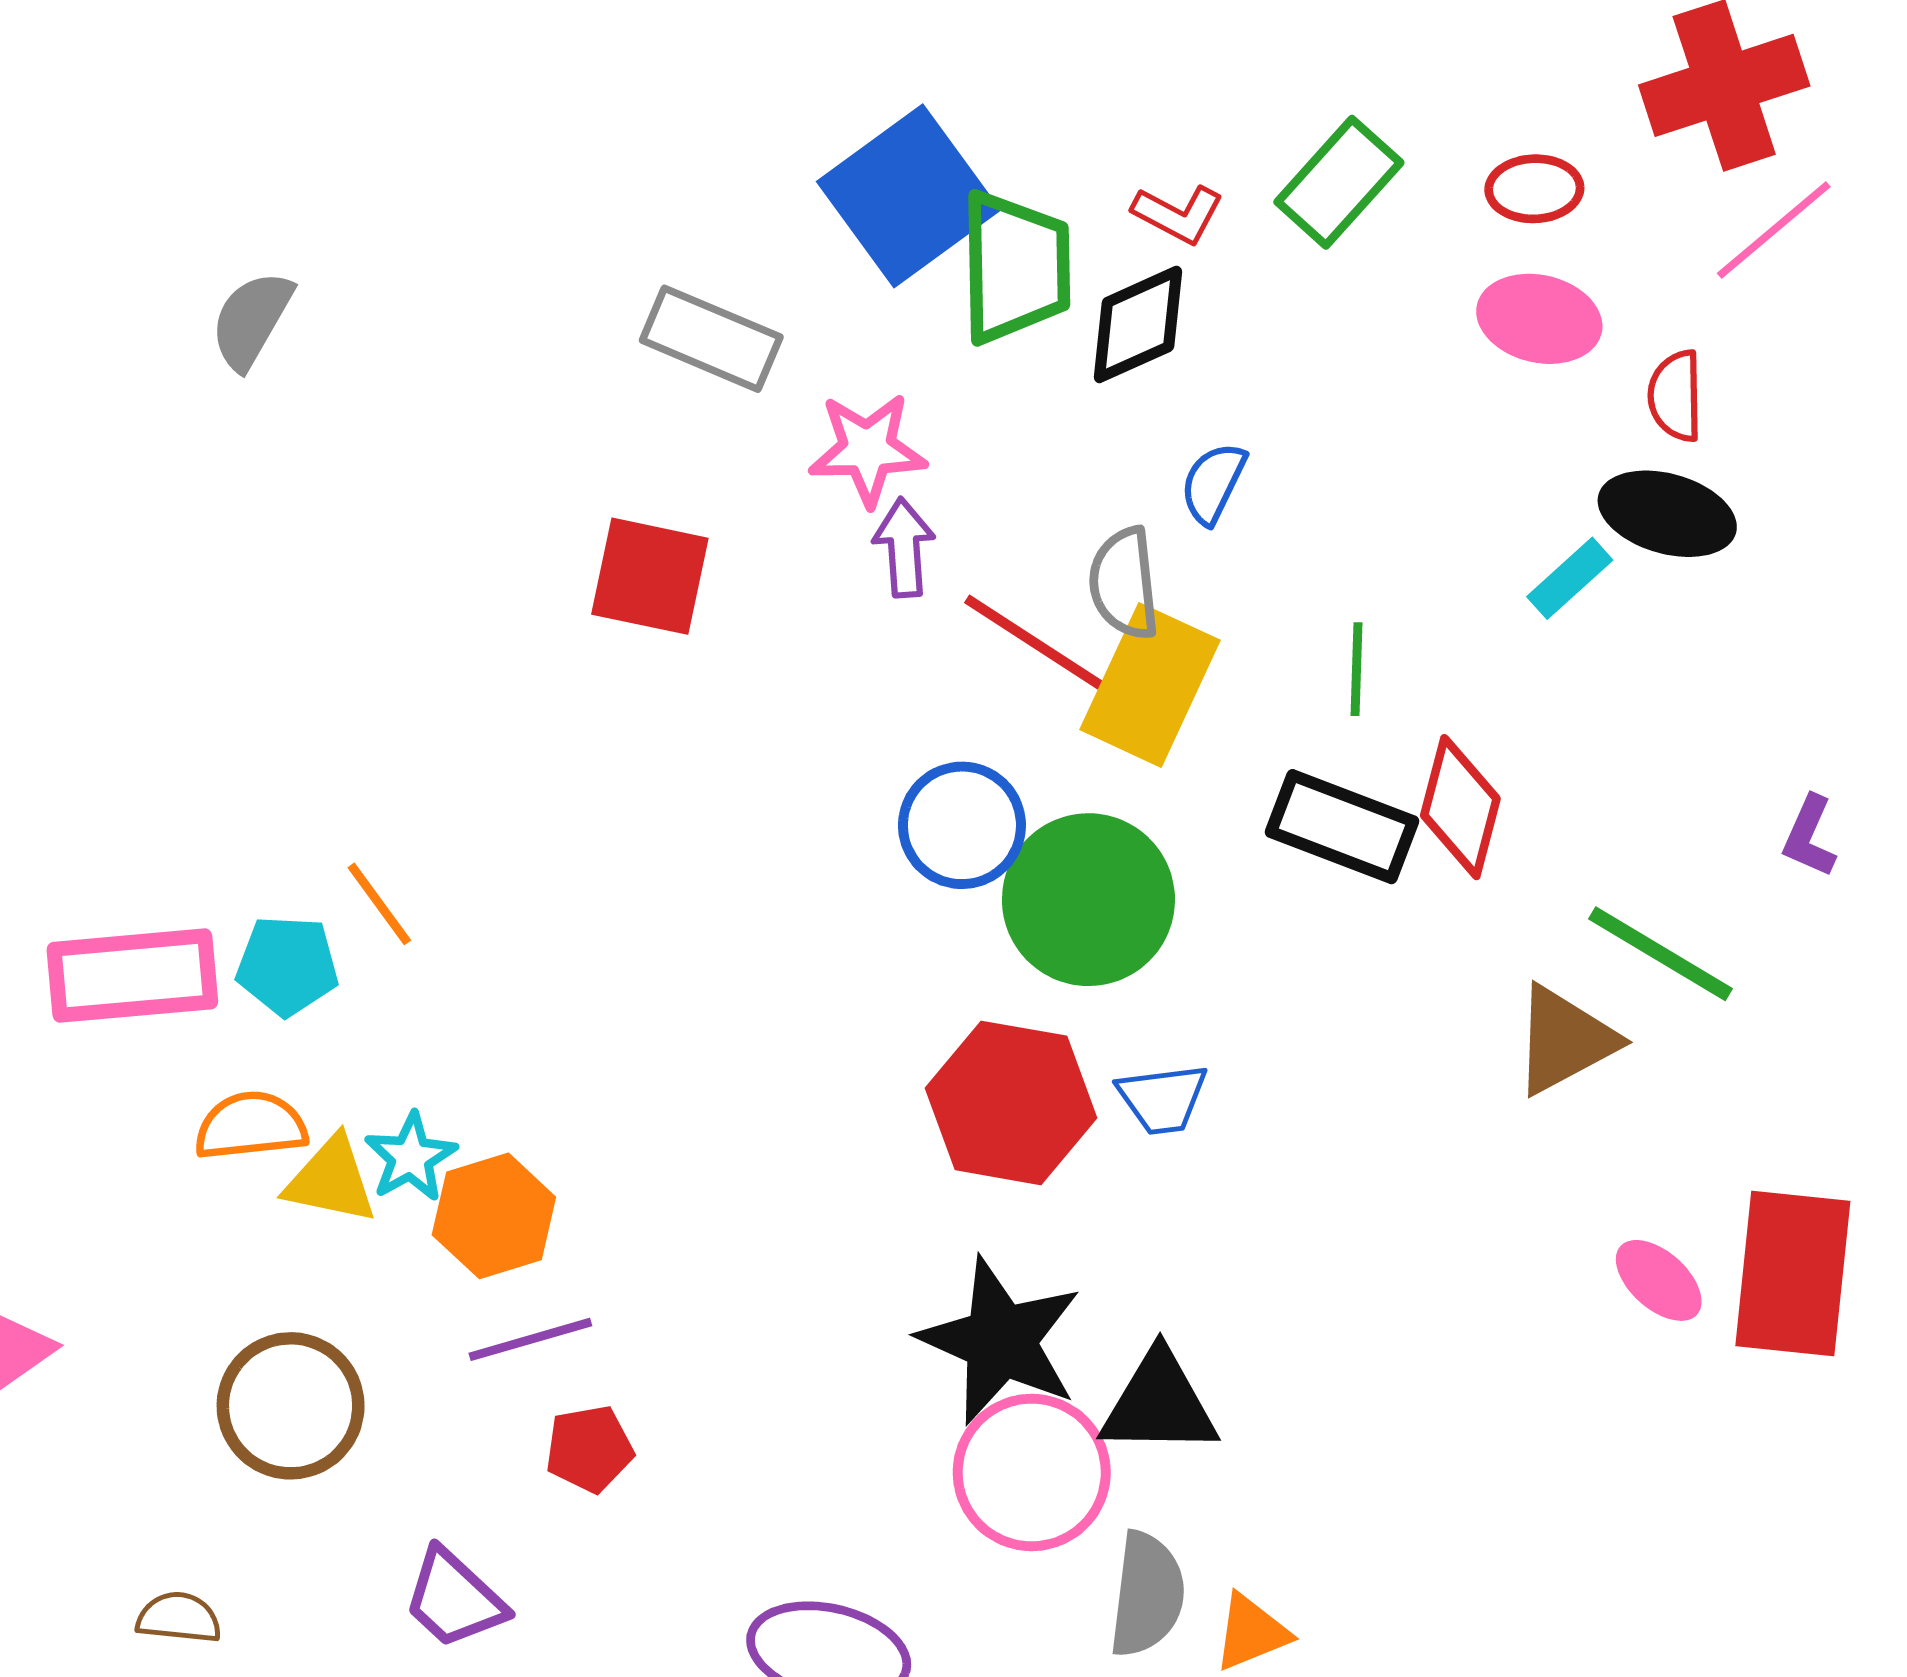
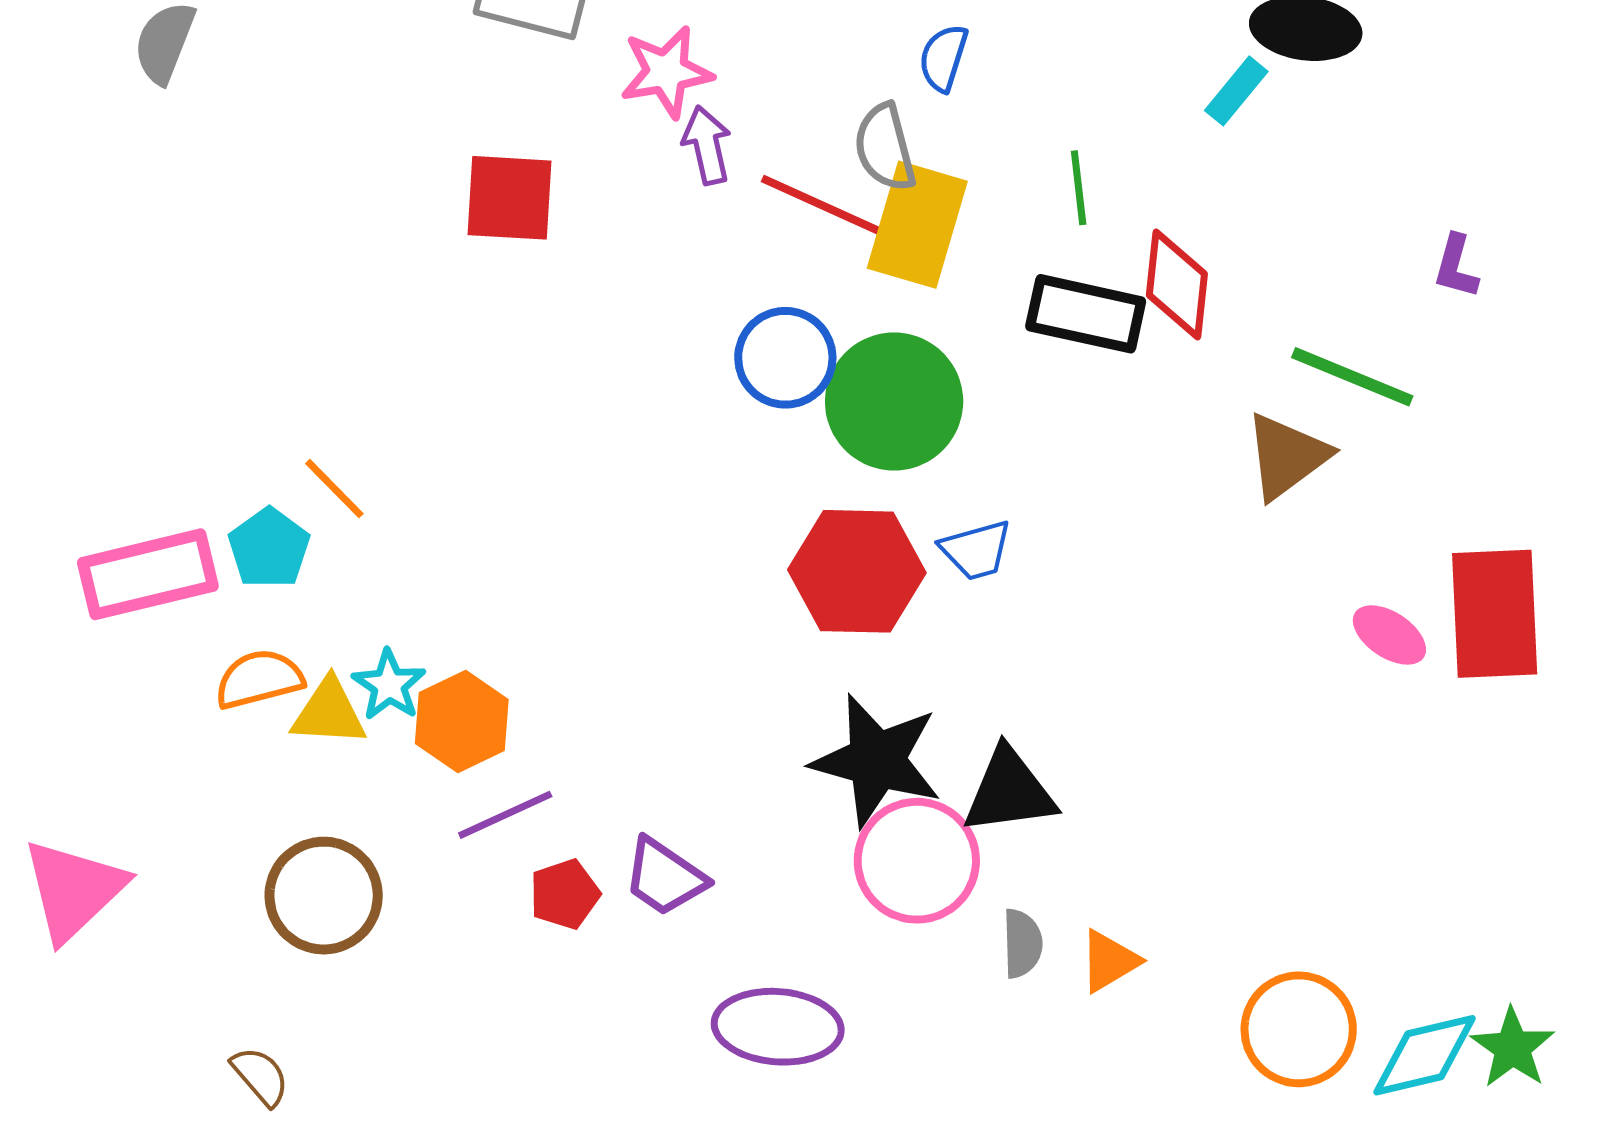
cyan pentagon: (287, 966) -> (269, 548), turned -30
gray semicircle: (1147, 1594) -> (1022, 943), size x0.7
purple trapezoid: (454, 1599) -> (665, 877), moved
brown semicircle: (179, 1618) -> (260, 1076), turned 52

